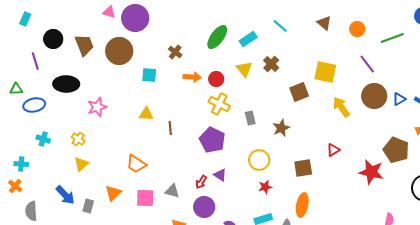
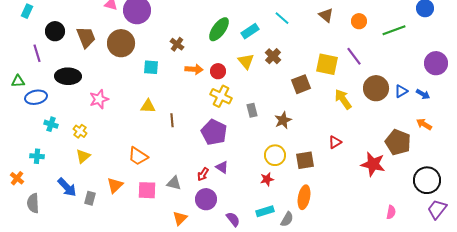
purple line: (367, 64) -> (354, 56), moved
cyan cross: (43, 139) -> (51, 124), moved
yellow circle: (259, 160) -> (275, 155), moved
cyan cross: (21, 164) -> (37, 156), moved

